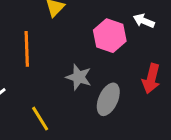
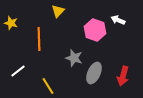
red arrow: (151, 79) -> (123, 76), moved

